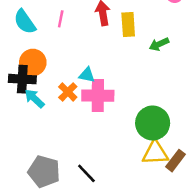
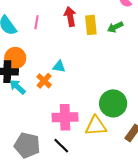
green arrow: (159, 44) -> (115, 27), moved
pink cross: (98, 96) -> (65, 117), moved
yellow triangle: (155, 153) -> (96, 126), moved

